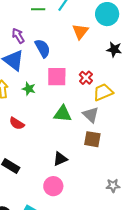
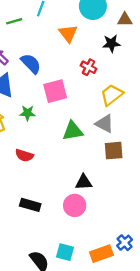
red cross: (86, 78) -> (89, 67), moved
black triangle: (60, 159) -> (84, 182), turned 35
pink circle: (53, 186) -> (75, 205), moved

